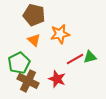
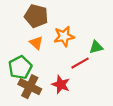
green triangle: (90, 57) -> (96, 47), moved

